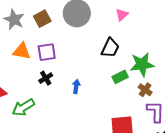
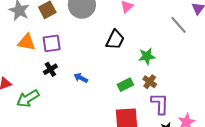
green star: (142, 64) -> (147, 56), size x0.7
green rectangle: (120, 77) -> (125, 85), moved
blue arrow: (76, 86) -> (81, 78), turned -72

